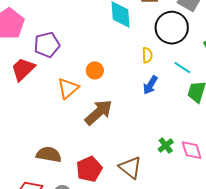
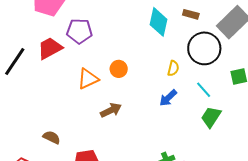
brown arrow: (99, 112) -> (111, 110), size x0.7
brown semicircle: (49, 154) -> (52, 137), size x0.7

